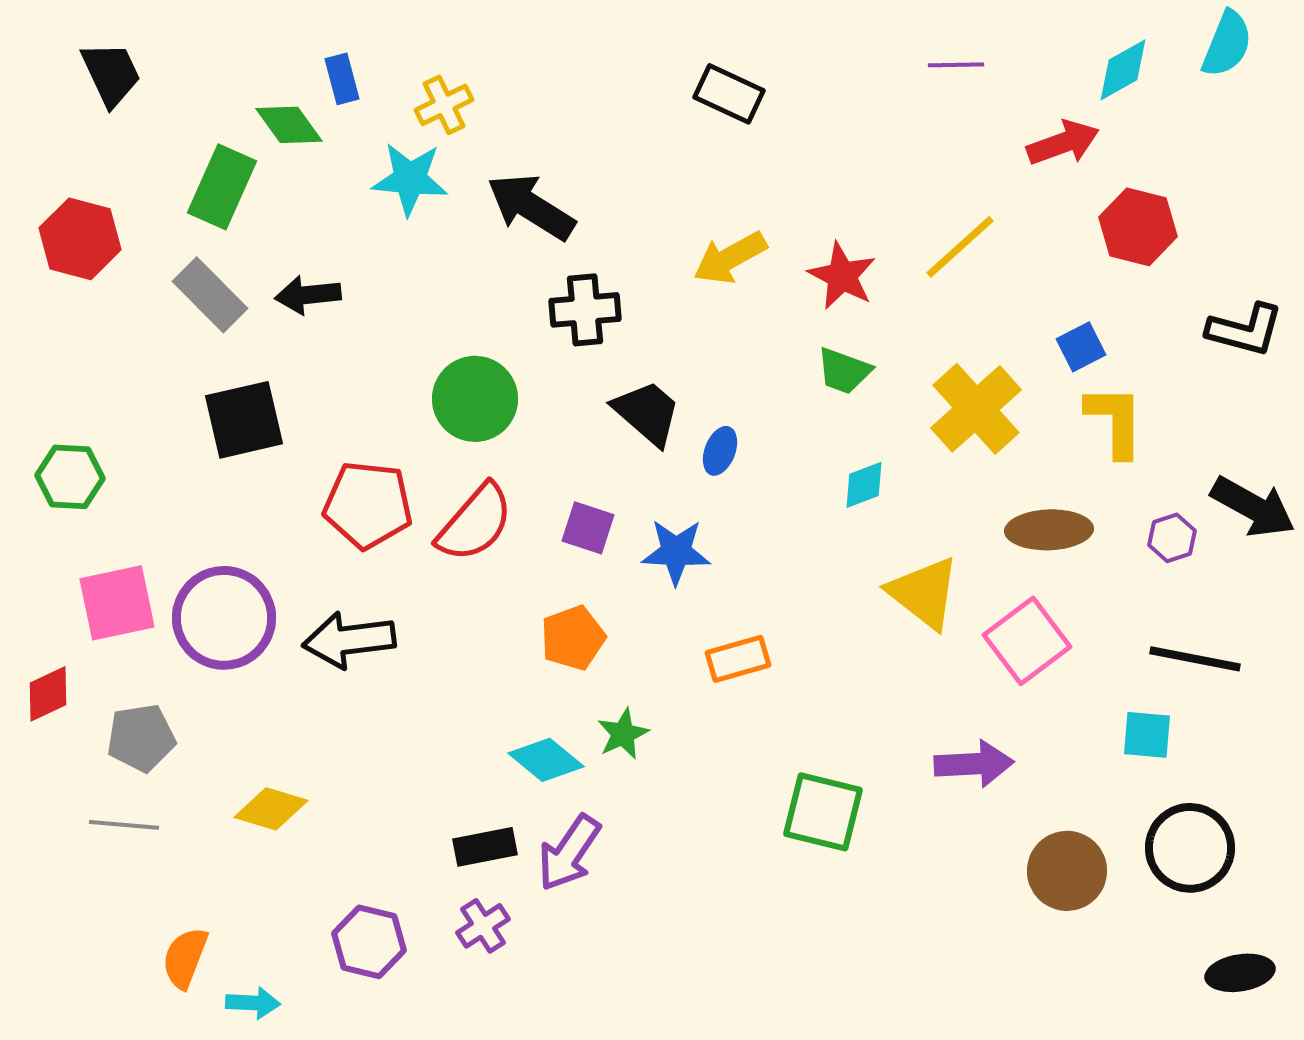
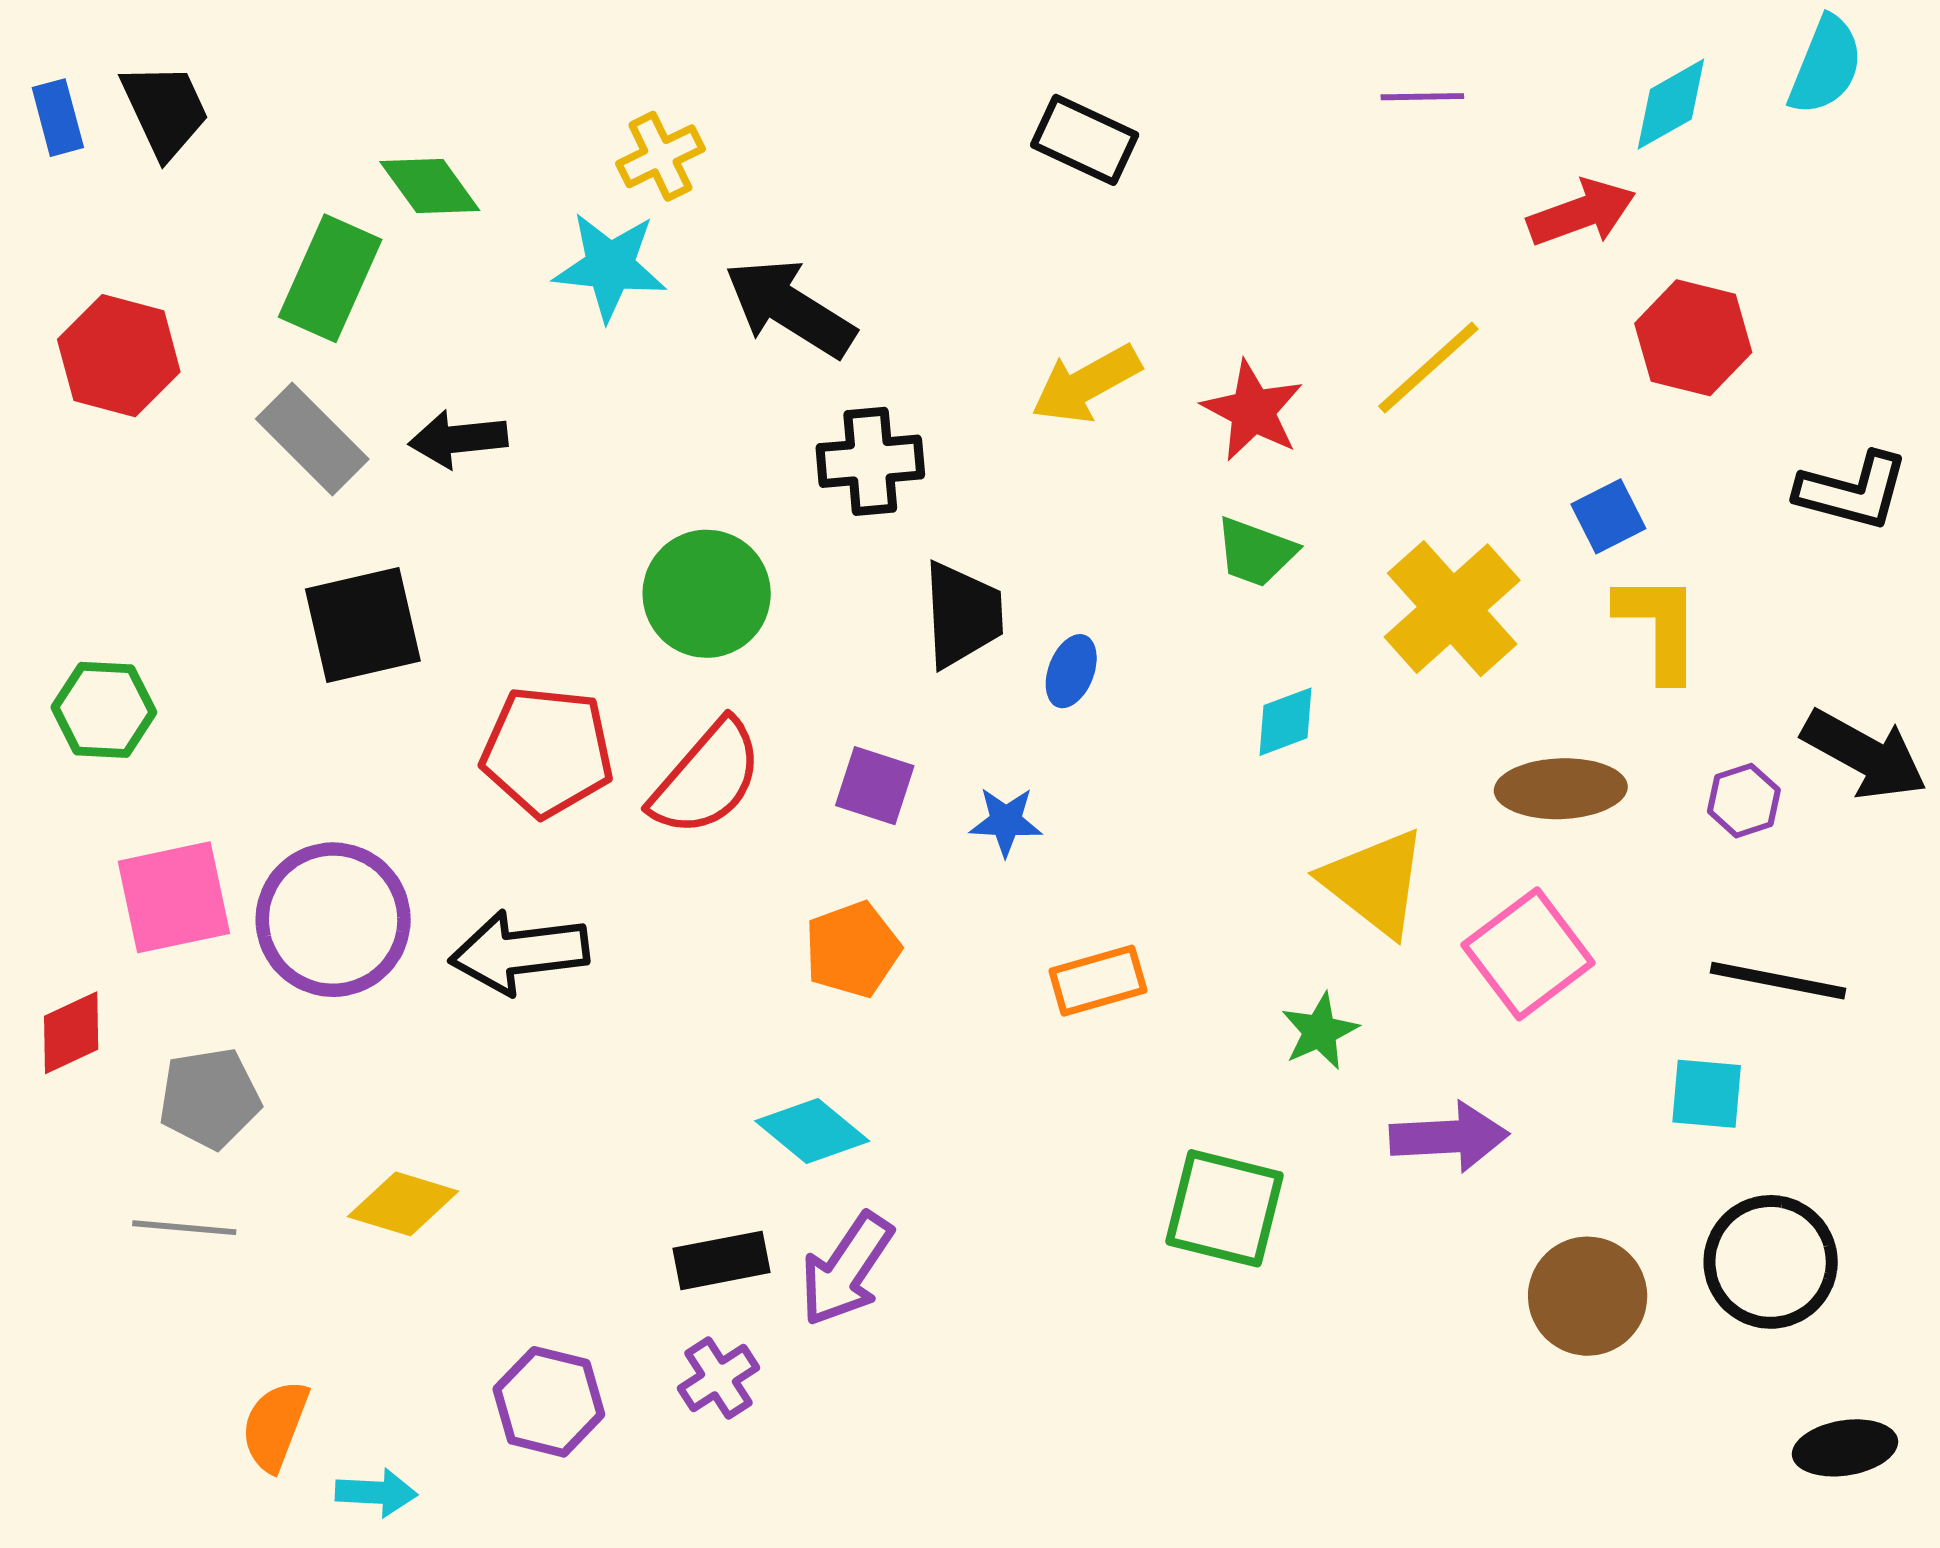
blue rectangle: (342, 79) -> (58, 118), moved
black trapezoid: (647, 413) -> (963, 615), turned 46
blue star: (676, 552) -> (1006, 821), size x0.7
green star: (623, 734) -> (1320, 1031), moved

